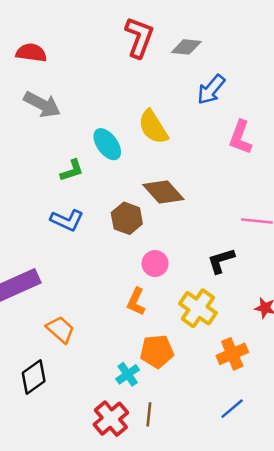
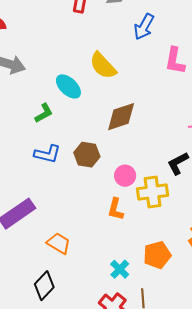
brown diamond: (163, 192) -> (121, 117), turned -56
brown hexagon: (127, 218) -> (87, 155), moved
yellow cross: (198, 308) -> (153, 192), moved, turned -32
orange pentagon: (157, 351) -> (157, 255), moved

